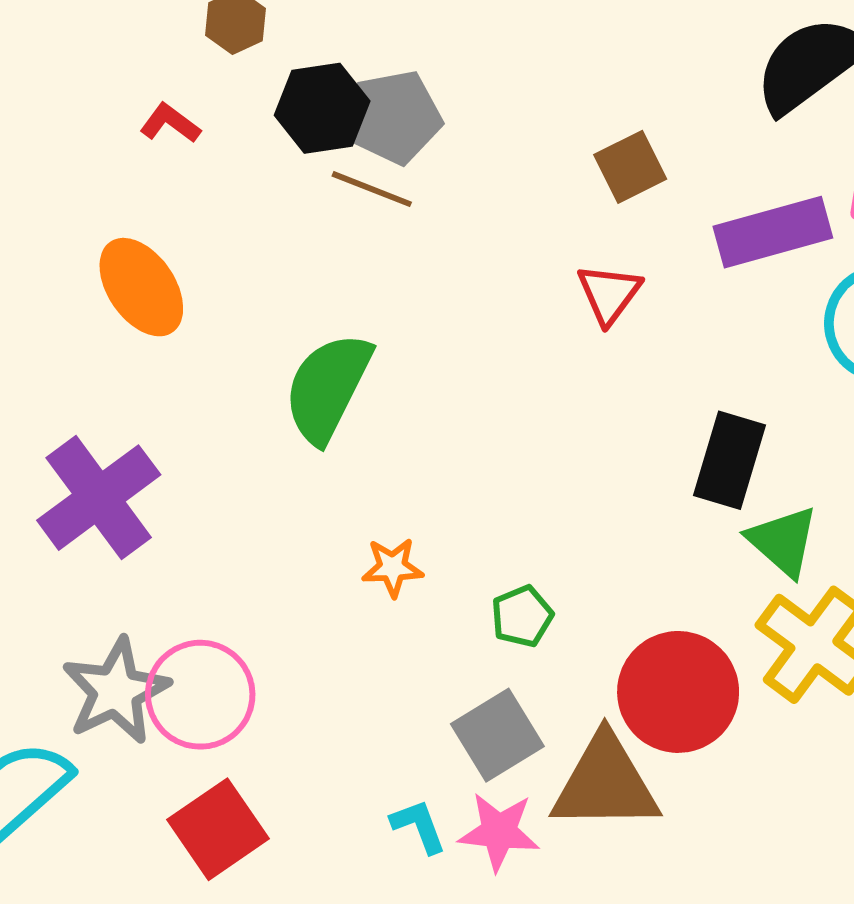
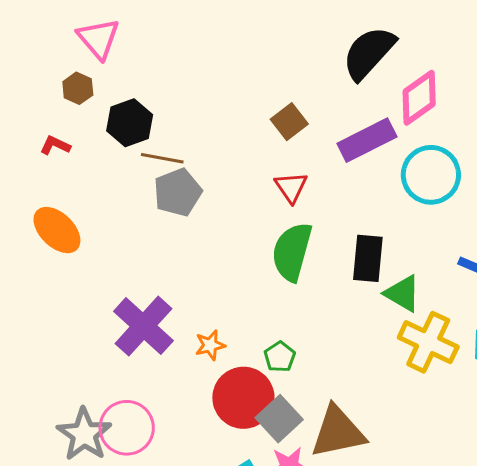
gray pentagon: (395, 117) -> (178, 192), moved
green semicircle: (328, 388) -> (292, 252), moved
purple cross: (99, 498) -> (143, 326), moved
red circle: (678, 692) -> (243, 398), moved

